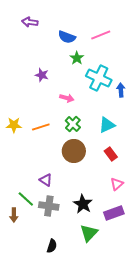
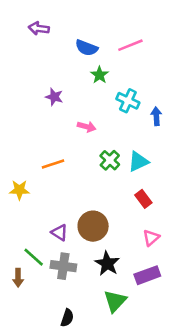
cyan cross: (99, 78) -> (128, 101), size x0.7
green cross: (73, 124) -> (110, 160), moved
yellow star: (14, 125) -> (19, 190), moved
brown circle: (74, 151) -> (93, 226), moved

